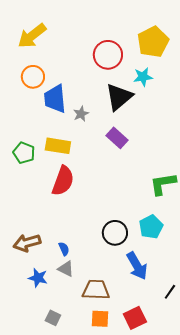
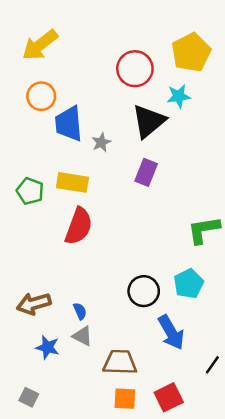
purple rectangle: (117, 138) -> (146, 172), turned 70
gray square: (53, 318) -> (29, 397), moved

